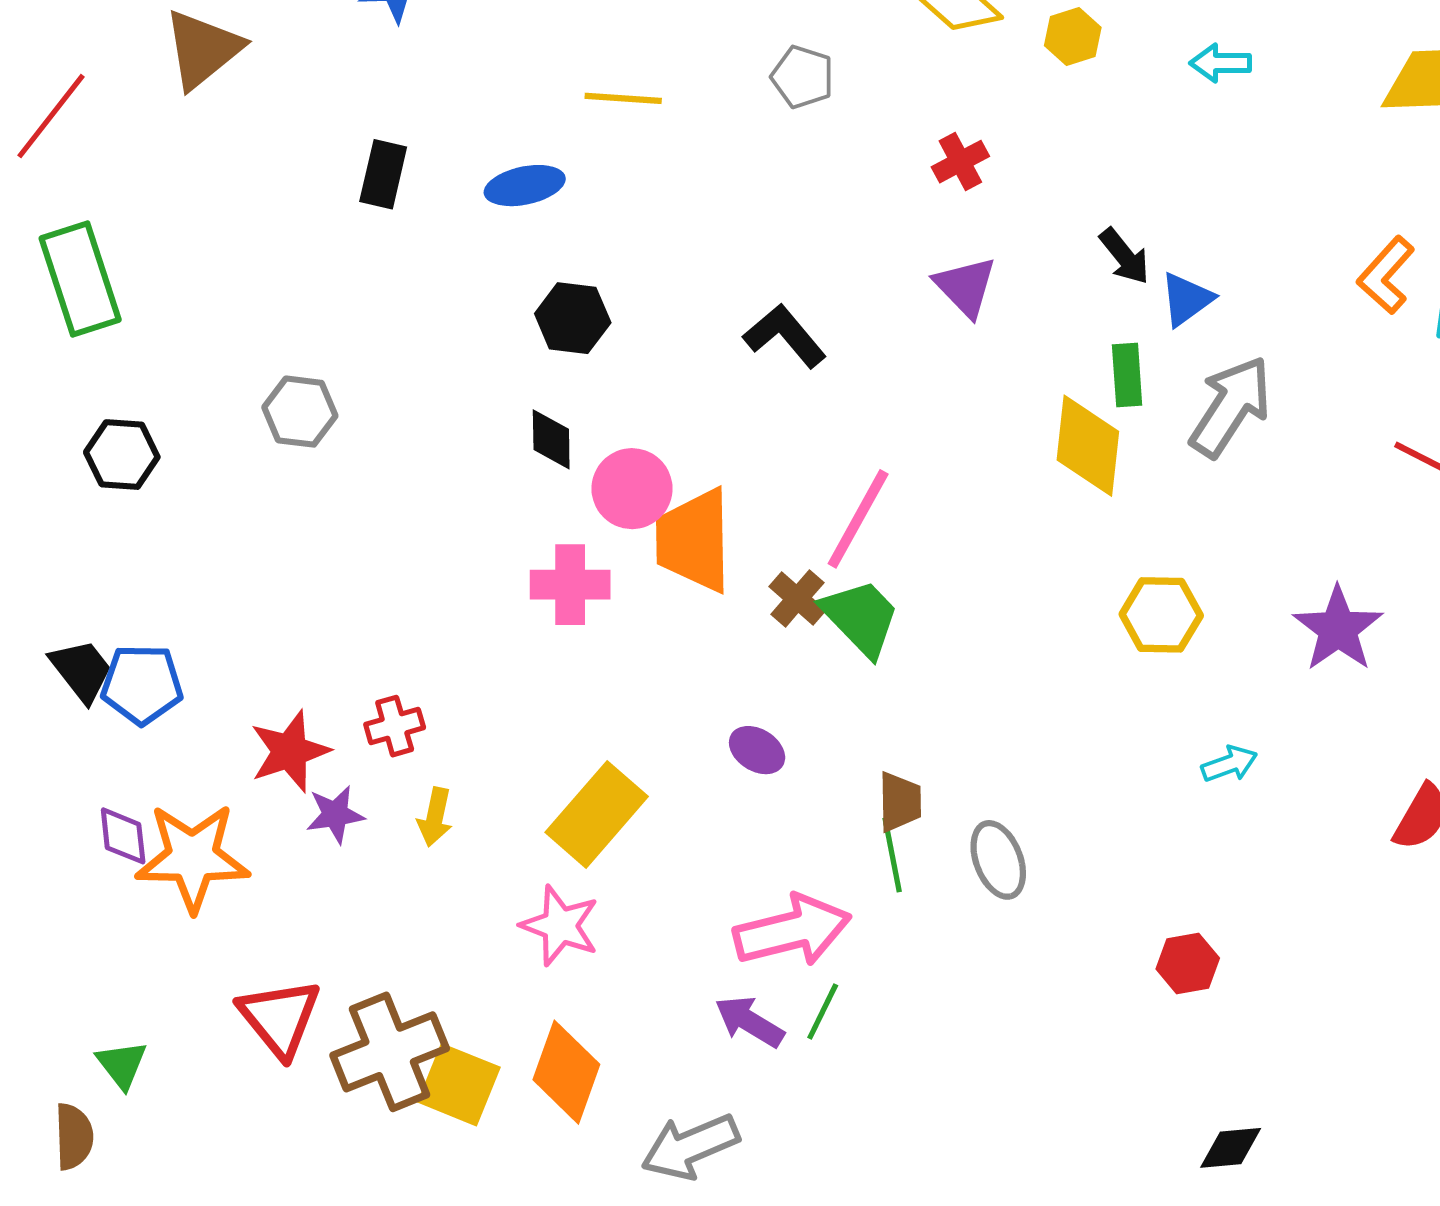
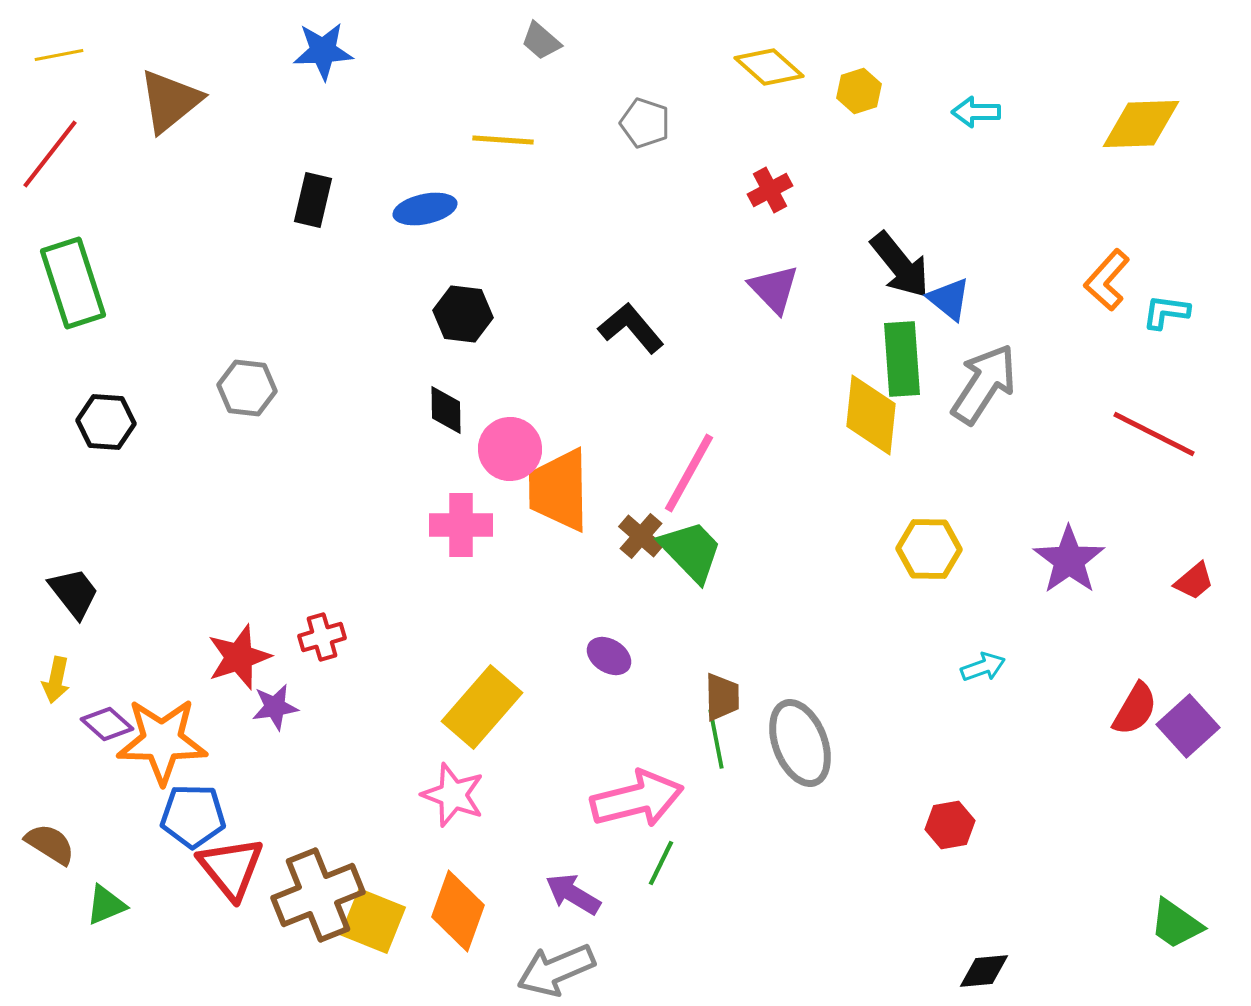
black arrow: (1125, 256) -> (900, 265), size x1.5
blue triangle: (1186, 299) -> (949, 299), turned -45
green rectangle: (1127, 375) -> (902, 359), size x1.5
blue pentagon: (142, 684) -> (193, 816), moved
yellow arrow: (435, 817) -> (56, 680), moved
purple diamond: (123, 836) -> (107, 724), turned -42
gray ellipse: (998, 860) -> (800, 743), size x1.4
purple arrow: (749, 1022) -> (573, 894), moved
green triangle: (122, 1065) -> (106, 905), turned 45
brown semicircle: (74, 1136) -> (50, 844), moved, turned -56

